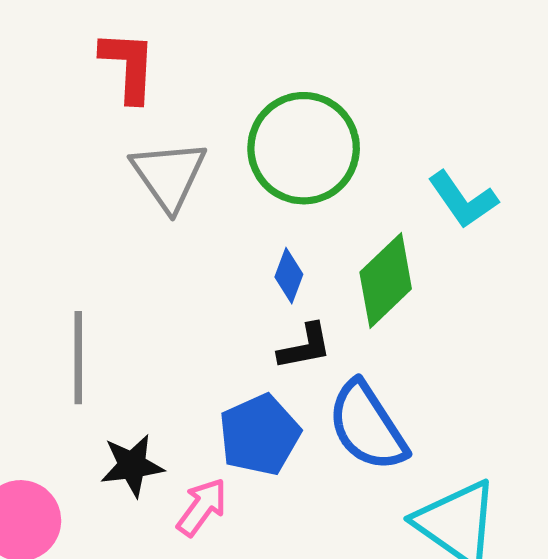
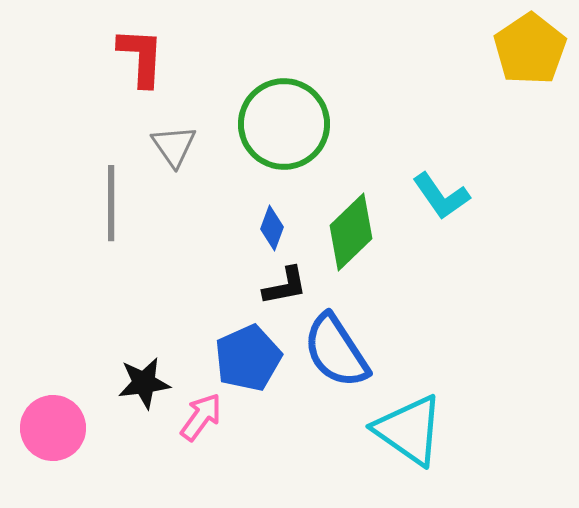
gray triangle: (169, 175) -> (174, 146), size x0.7
cyan L-shape: (463, 200) -> (441, 196), moved
gray line: (78, 358) -> (111, 203), moved

